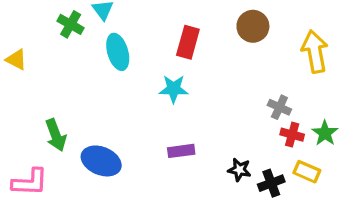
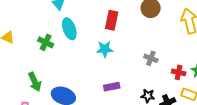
green cross: (71, 24) -> (46, 42), moved
gray cross: (279, 107) -> (151, 58), moved

